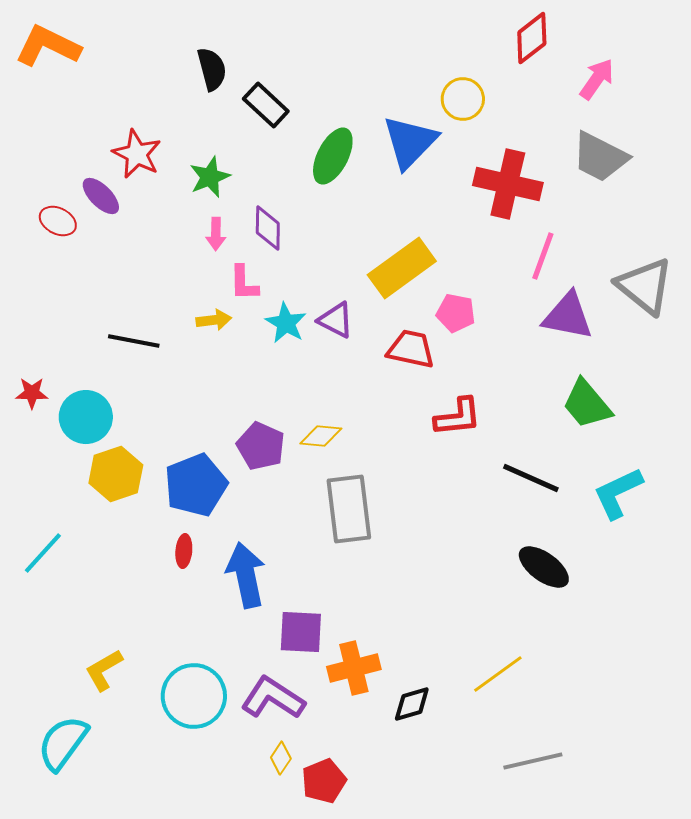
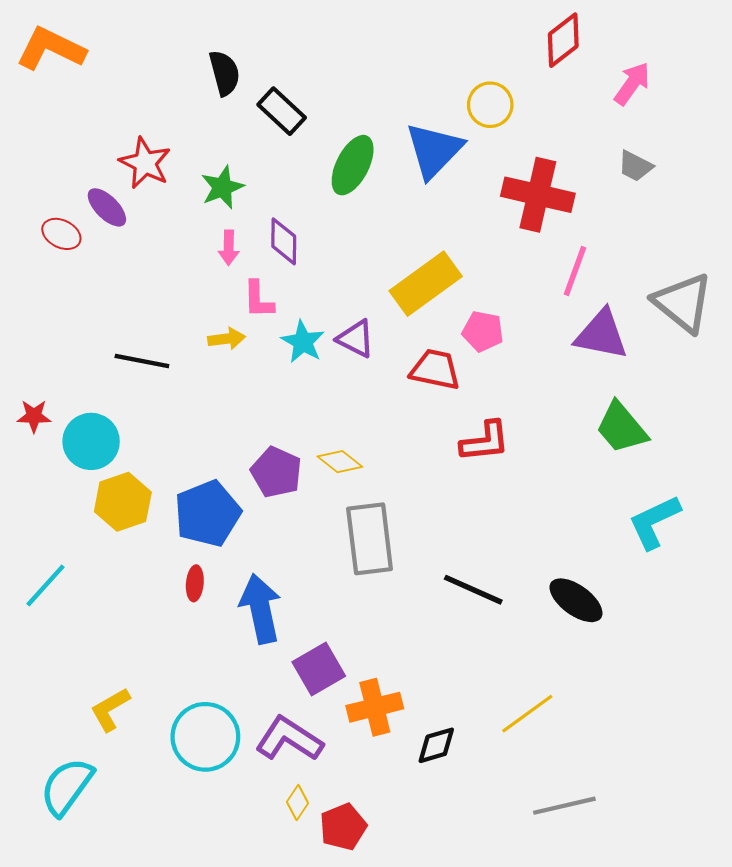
gray trapezoid: (600, 157) -> (635, 166), size x0.6
yellow diamond: (321, 436) -> (340, 462), turned 33
black line: (531, 478) -> (473, 590), moved
purple square: (301, 632) -> (319, 669), turned -33

